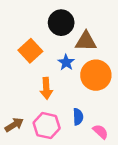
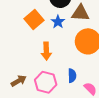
blue star: (66, 62) -> (58, 22), moved

